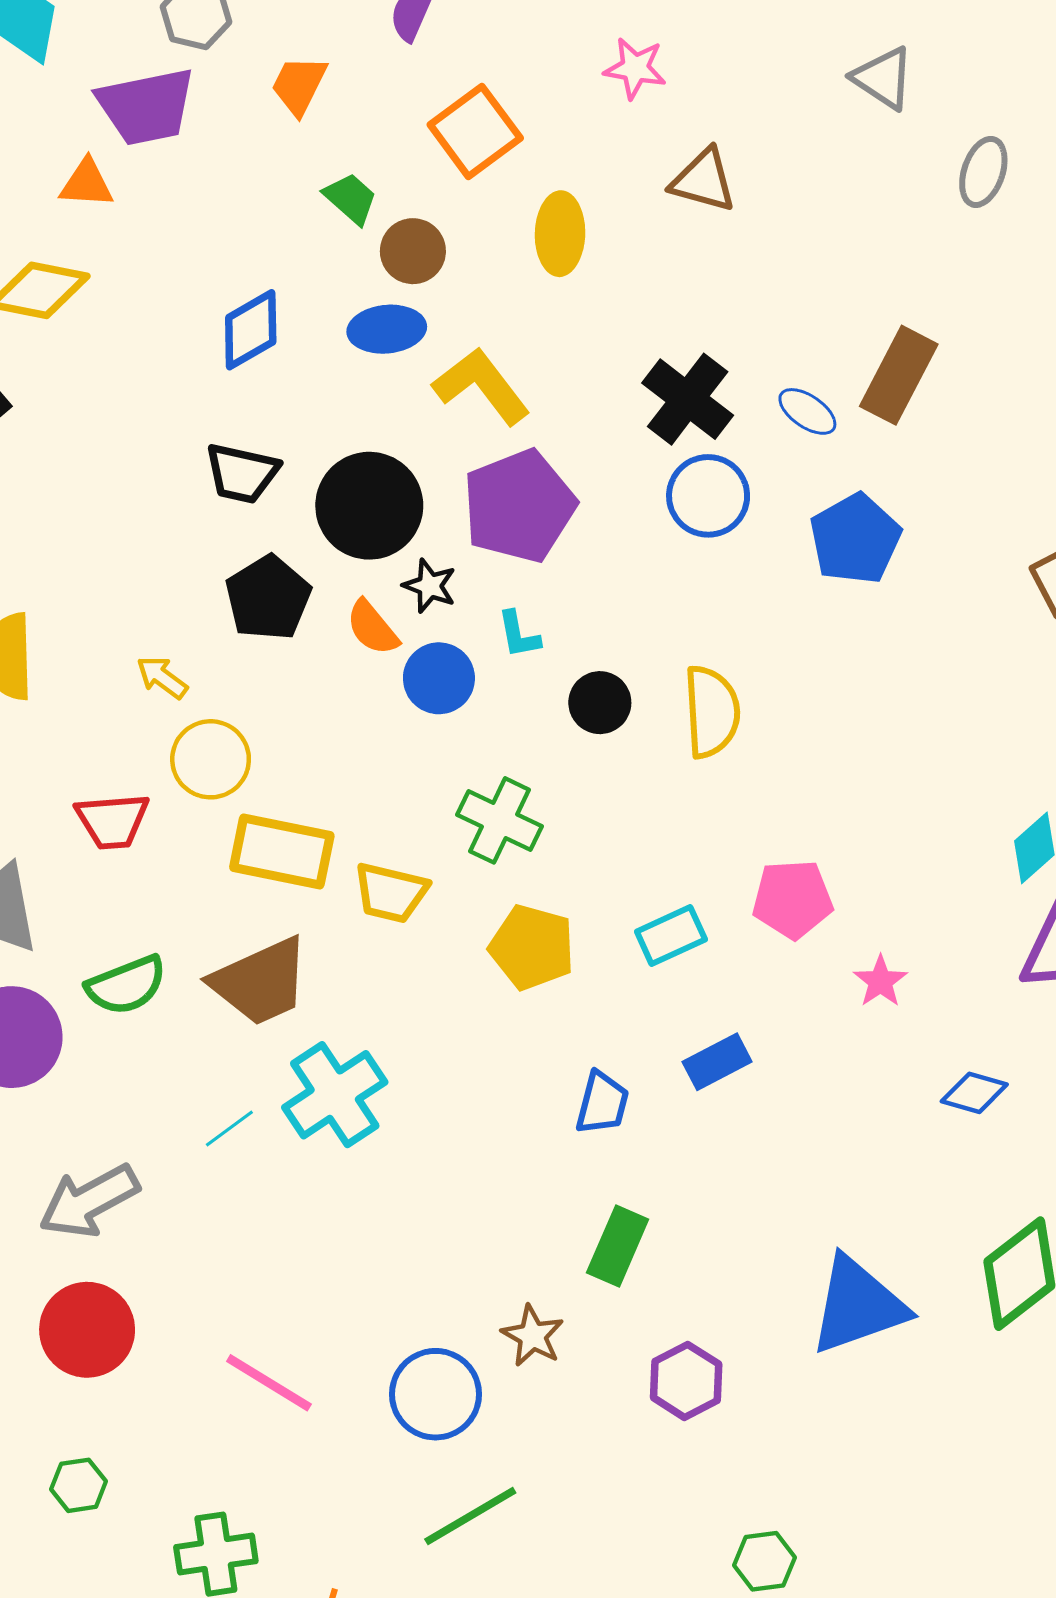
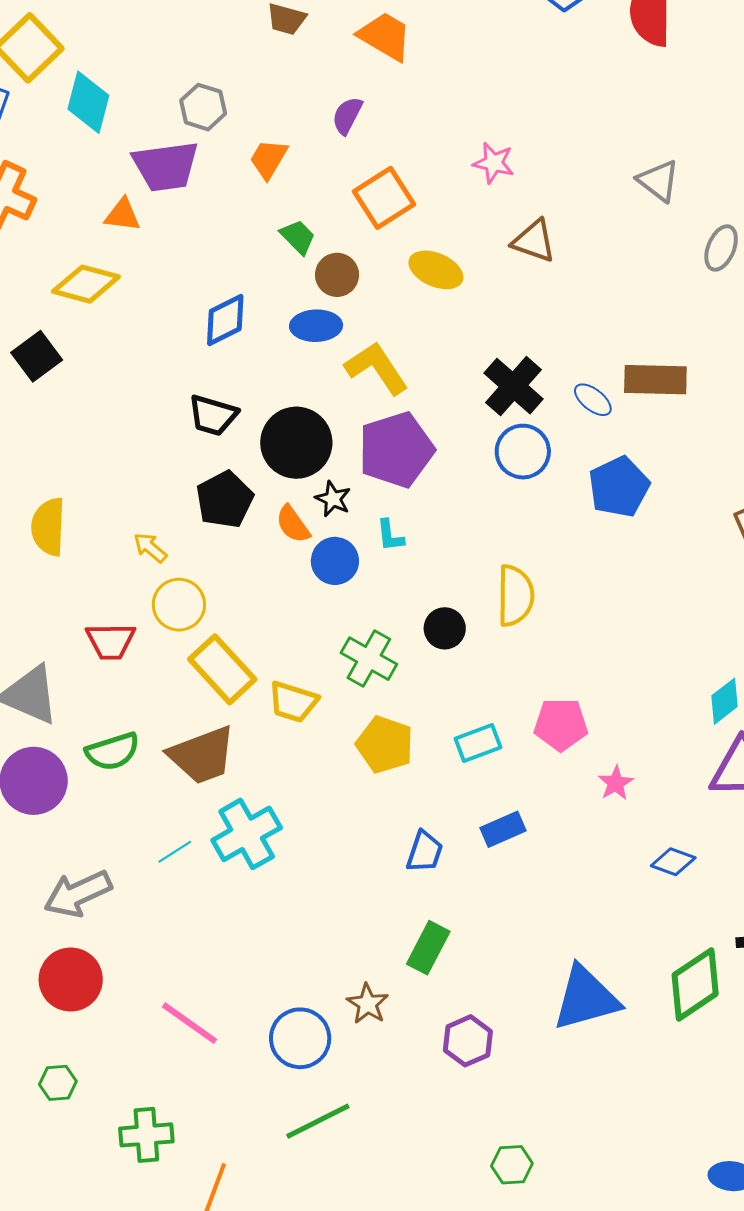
yellow ellipse: (560, 234) -> (436, 270), turned -72
brown rectangle: (899, 375) -> (655, 380), turned 60
black circle: (600, 703) -> (445, 628), moved
yellow rectangle: (282, 851) -> (222, 669), turned 32

